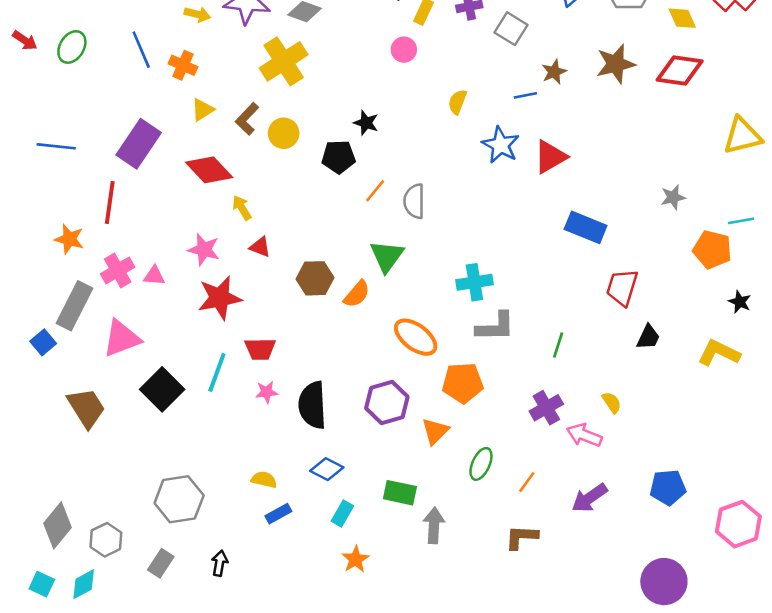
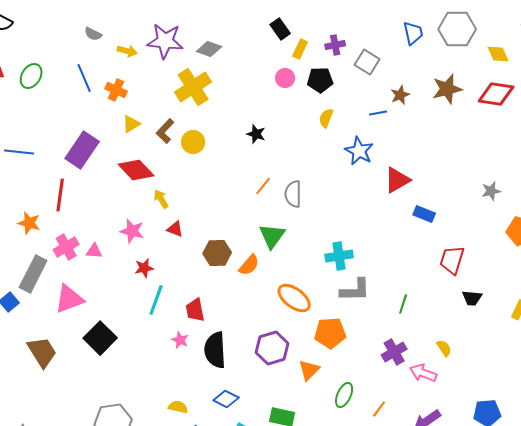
black pentagon: (339, 157) -> (320, 80), moved
red triangle: (550, 157) -> (397, 180), moved
blue rectangle: (586, 227) -> (424, 214), size x0.7
red star: (220, 298) -> (144, 268), size x0.6
black trapezoid: (648, 337) -> (472, 298), turned 70
red trapezoid: (260, 349) -> (195, 310), moved, turned 80
cyan line: (217, 372) -> (156, 300), moved
pink star: (267, 392) -> (180, 340), turned 30

